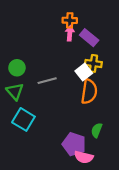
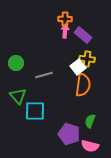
green triangle: (15, 91) -> (18, 96), moved
cyan square: (23, 119) -> (35, 111), moved, turned -30
pink semicircle: (84, 157) -> (90, 146), moved

